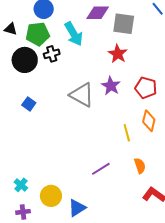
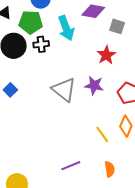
gray square: (124, 24) -> (117, 26), size x0.7
purple star: (111, 86) -> (94, 85), turned -30
yellow line: (127, 133) -> (102, 134), turned -30

